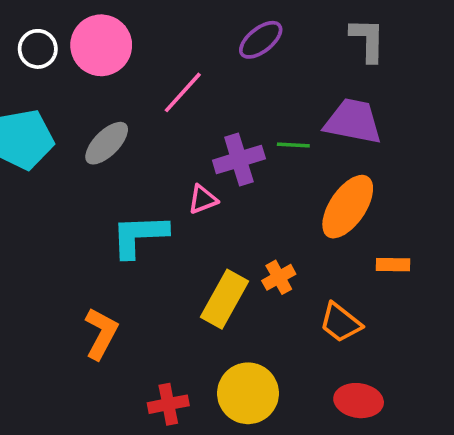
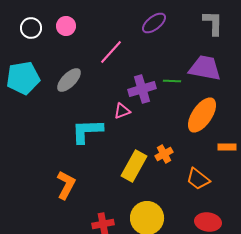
pink circle: (101, 45) -> (66, 26), size x0.6

